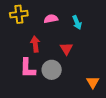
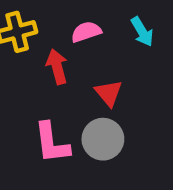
red arrow: (35, 44) -> (57, 67), moved
red triangle: (66, 49) -> (109, 93), moved

